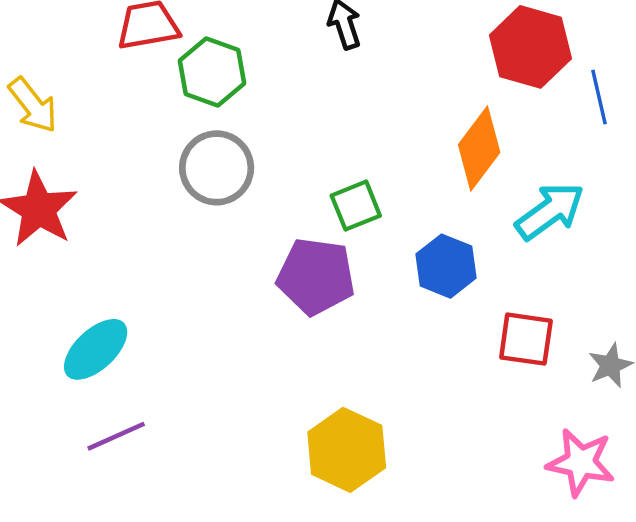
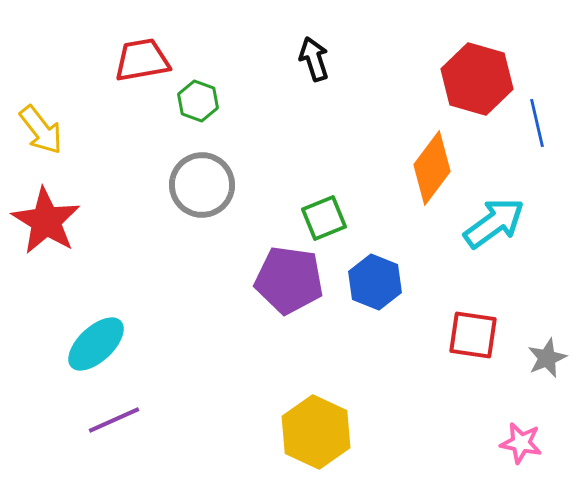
green hexagon: (212, 72) -> (198, 101), size x0.7
blue hexagon: (446, 266) -> (375, 282), moved
pink star: (581, 462) -> (521, 443), size x0.7

